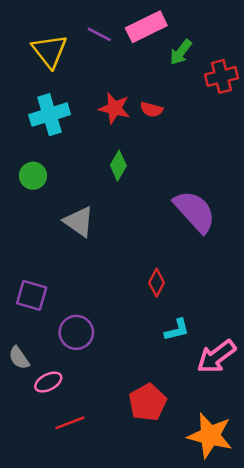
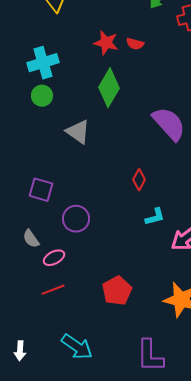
cyan cross: (50, 115) -> (43, 63), moved
green diamond: (118, 166) -> (109, 88), size x1.6
red pentagon: (148, 402) -> (117, 291), moved
red line: (70, 423) -> (53, 290), moved

